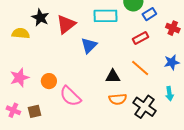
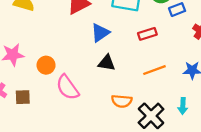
red rectangle: (141, 38) -> (147, 34), moved
orange line: (140, 68) -> (154, 70), turned -72
black triangle: (113, 76) -> (107, 63), moved

